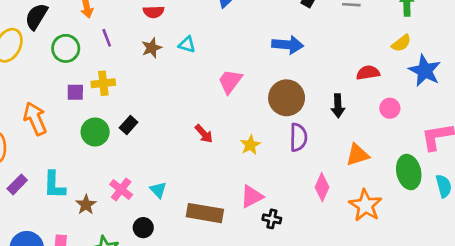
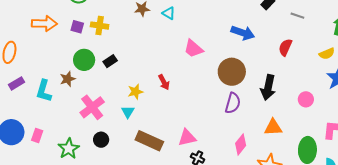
red semicircle: (368, 73) -> (285, 47), moved, turned -72
pink trapezoid: (230, 81) -> (193, 49), turned -100
black arrow: (338, 106) -> (268, 87), size x1.4
orange arrow: (35, 119) -> (44, 24), moved, turned 100
yellow star: (250, 145) -> (135, 92), moved
pink cross: (121, 189) -> (92, 107), size x1.4
cyan triangle: (158, 190) -> (128, 112), moved
brown star: (86, 205) -> (68, 79), moved

